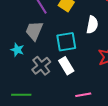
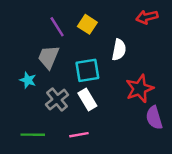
pink line: (83, 95) -> (79, 135), moved

